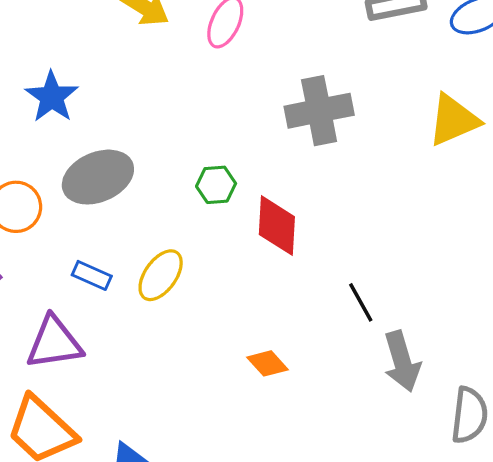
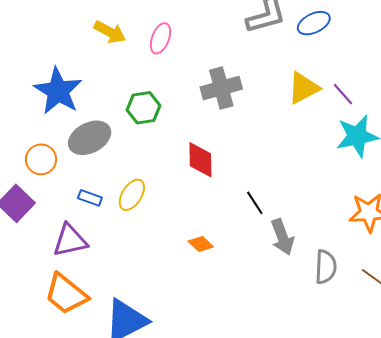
blue star: (52, 97) -> (58, 91), size x1.5
green hexagon: (216, 185) -> (144, 108), moved, size x1.4

